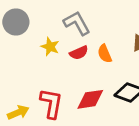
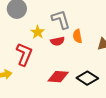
orange semicircle: (105, 54) -> (77, 36), moved
red L-shape: (51, 103) -> (24, 54), moved

